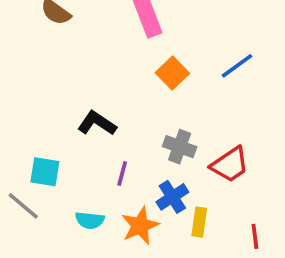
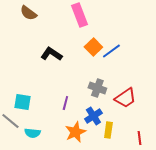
blue line: (237, 66) -> (111, 51), moved
black L-shape: (97, 123) -> (51, 54), moved
cyan semicircle: (90, 220) -> (32, 133), moved

